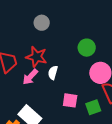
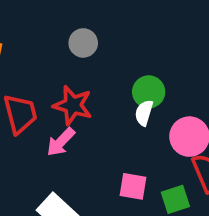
green circle: (87, 48) -> (149, 92), moved
white semicircle: (53, 73) -> (144, 113), moved

